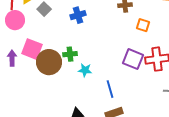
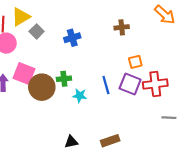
orange square: (143, 25) -> (135, 62), moved, turned -32
blue line: (110, 89) -> (106, 85), moved

